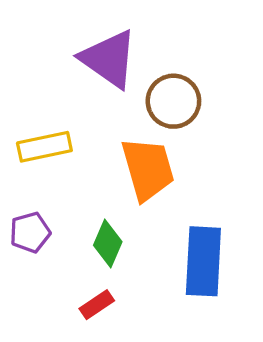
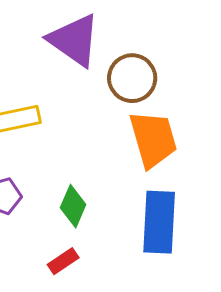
orange trapezoid: (148, 169) -> (153, 139), moved

